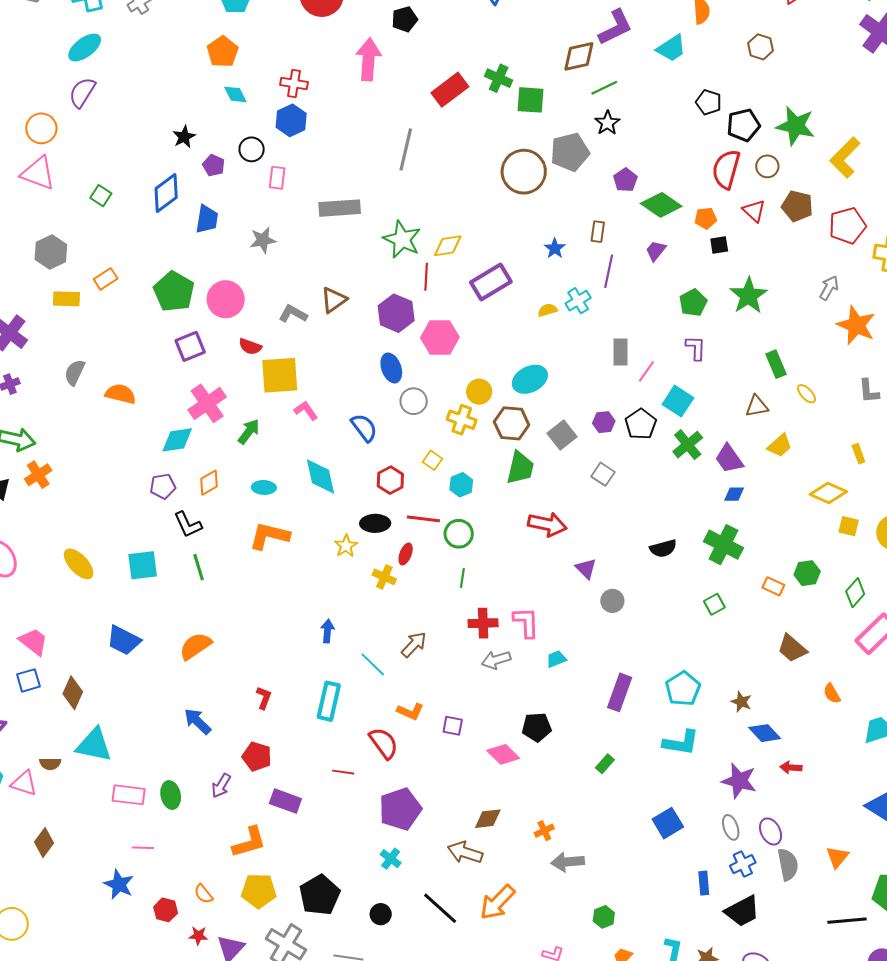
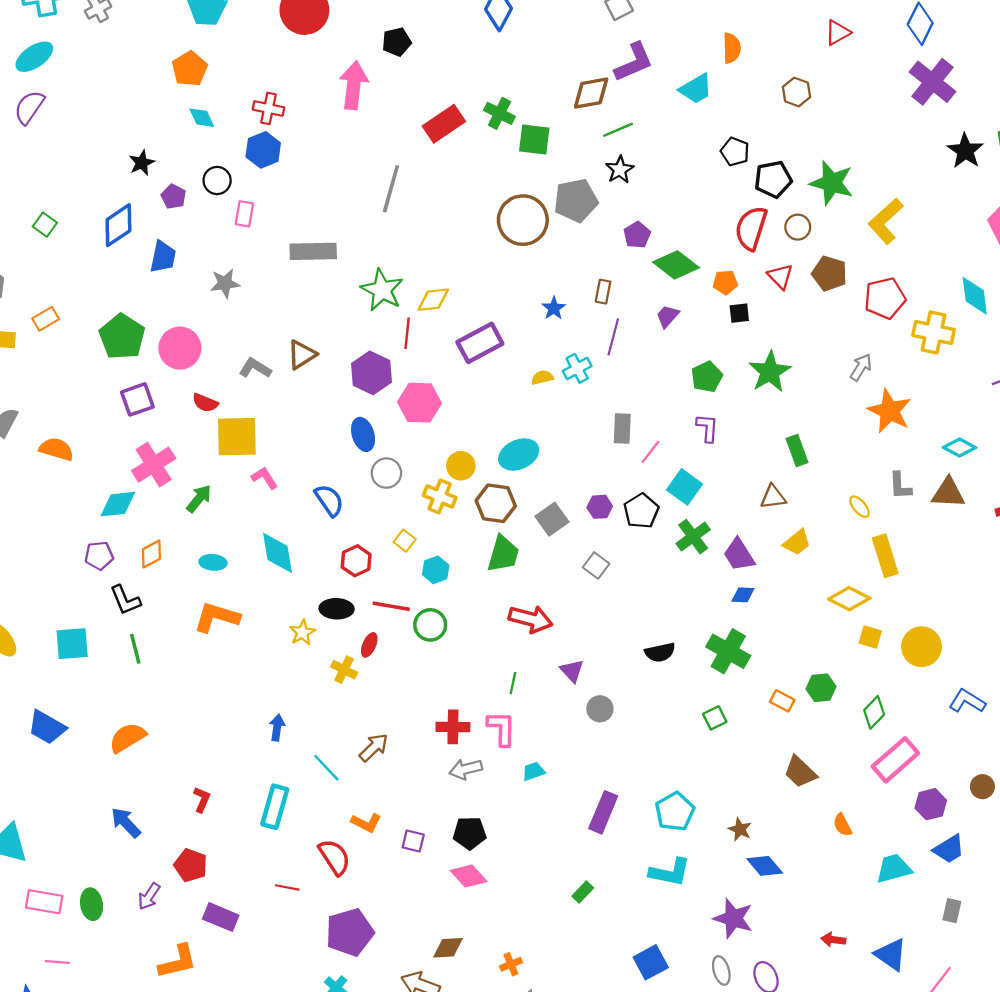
yellow ellipse: (806, 394) -> (859, 507), moved
yellow rectangle: (858, 454) -> (885, 556), size x1.8
green line: (462, 578) -> (513, 683), moved
black pentagon: (537, 727) -> (470, 833), moved
red arrow: (791, 767) -> (833, 940), moved

